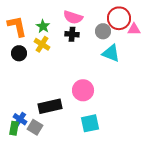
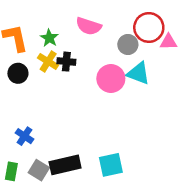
black cross: (72, 34) -> (66, 62), moved
pink circle: (83, 90) -> (111, 79), moved
black rectangle: (50, 106) -> (65, 165), moved
blue cross: (20, 119) -> (25, 136), moved

